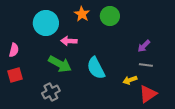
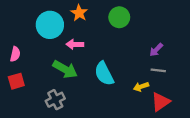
orange star: (82, 14) -> (79, 13), moved

